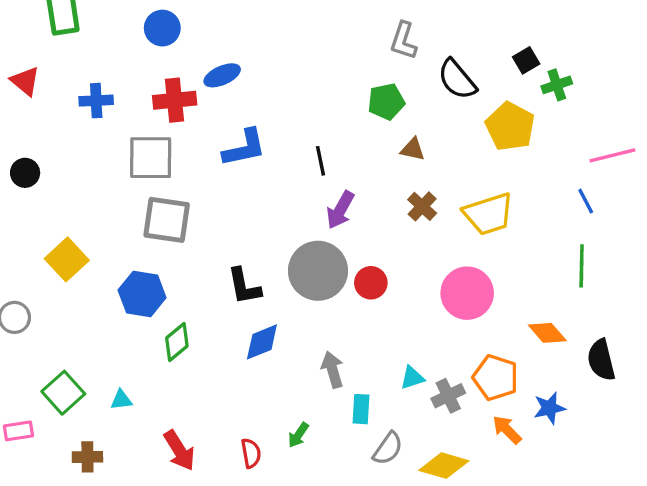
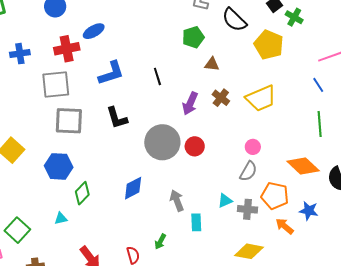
green cross: (557, 85) -> (294, 17), turned -36
purple arrow: (340, 210) -> (190, 104), moved
black L-shape: (244, 286) -> (117, 118), moved
pink circle: (467, 293) -> (253, 147), size x0.5
orange diamond: (547, 333) -> (303, 166), size x1.4
gray cross: (448, 396) -> (248, 209), turned 36
cyan triangle: (121, 400) -> (61, 218), moved
blue star: (549, 408) -> (309, 211), turned 30
gray semicircle: (388, 448) -> (248, 171), moved

